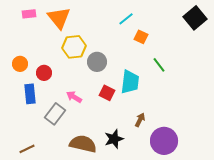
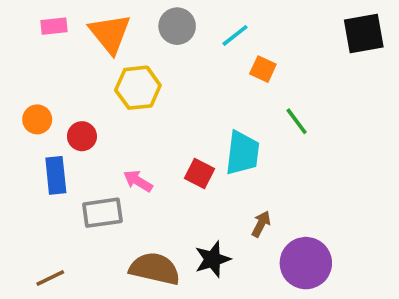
black square: (195, 18) -> (364, 34), turned 30
gray circle: (97, 62) -> (177, 26), moved
gray rectangle: (55, 114) -> (102, 213), turned 45

